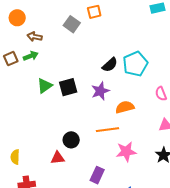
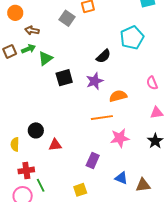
cyan pentagon: (135, 64) -> (132, 38), moved
green triangle: (45, 86) -> (45, 58), moved
black circle: (71, 140) -> (36, 130), moved

